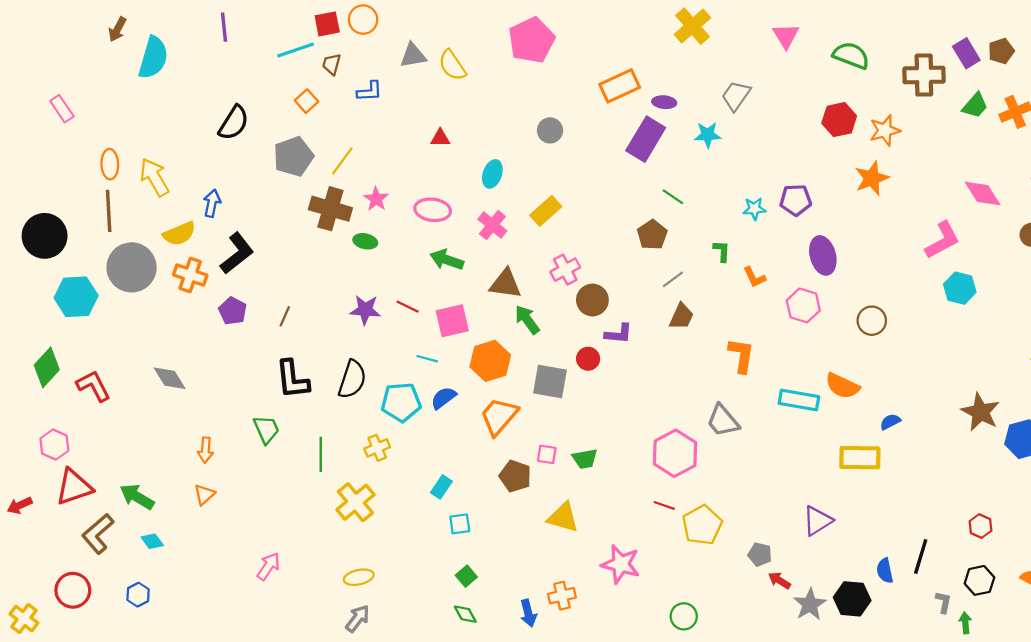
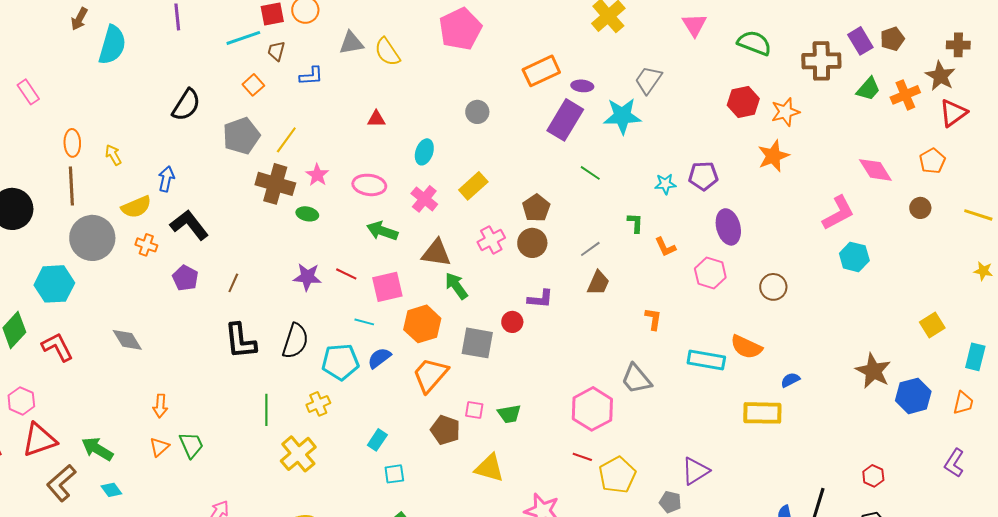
cyan star: (708, 135) -> (622, 116), size x1.5
yellow arrow: (154, 177) -> (113, 155), size x0.6
brown pentagon: (652, 235) -> (536, 208), moved
black L-shape: (237, 253) -> (189, 225), turned -90
orange cross: (190, 275) -> (146, 245), size x0.7
cyan hexagon: (76, 297) -> (54, 284), moved
brown circle: (592, 300) -> (532, 243), moved
orange L-shape: (741, 355) -> (653, 319), size x0.7
green trapezoid: (266, 429) -> (191, 445), moved
purple triangle: (817, 521) -> (695, 471), moved

